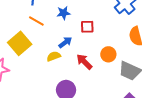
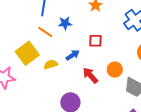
blue star: (64, 13) -> (65, 23), moved
yellow semicircle: (54, 56) -> (51, 64), moved

